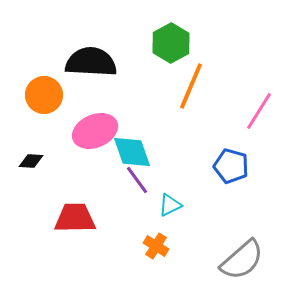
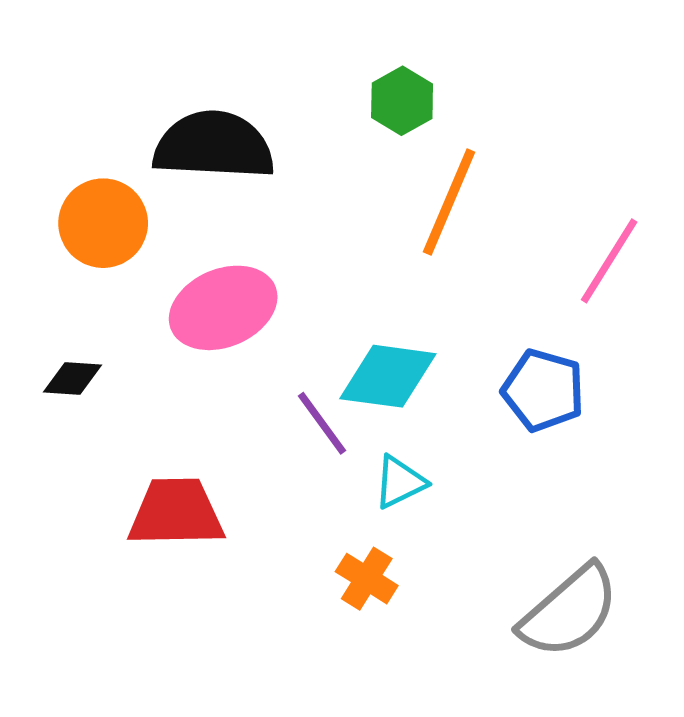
green hexagon: (171, 43) -> (402, 101), size x0.7
cyan diamond: (132, 152) -> (388, 376), moved, turned -63

